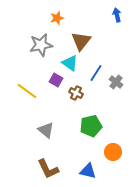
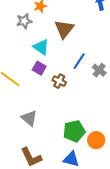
gray star: (41, 45) -> (24, 21), moved, size x0.7
cyan triangle: (70, 63) -> (41, 47), moved
green pentagon: (91, 126) -> (74, 131), moved

